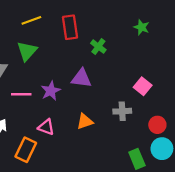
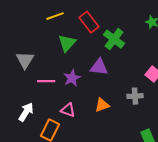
red rectangle: (70, 27) -> (89, 22), turned -30
green cross: (98, 47) -> (114, 39), size x1.5
green triangle: (27, 51) -> (67, 43), moved

